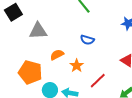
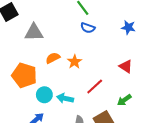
blue semicircle: (87, 40) -> (88, 28), moved
orange star: (77, 66) -> (75, 62), moved

